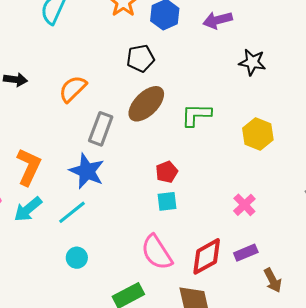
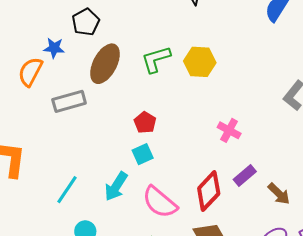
gray rectangle: (101, 129) -> (69, 101), turned 72
yellow hexagon: (258, 134) -> (200, 62), moved
blue star: (87, 171) -> (54, 48), moved, size x0.6
cyan square: (167, 201) -> (143, 154), moved
cyan arrow: (28, 209) -> (116, 186), moved

